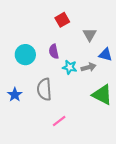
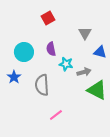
red square: (62, 20) -> (48, 18), moved
gray arrow: (89, 67) -> (84, 72), moved
blue star: (15, 95) -> (14, 77), moved

